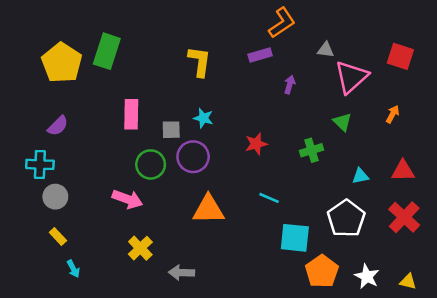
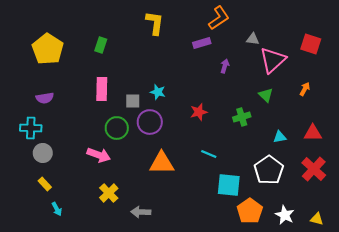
green rectangle: (107, 51) -> (101, 45), moved, size x0.6
yellow L-shape: (200, 61) -> (155, 23), moved
purple semicircle: (58, 126) -> (45, 98), turned 36

